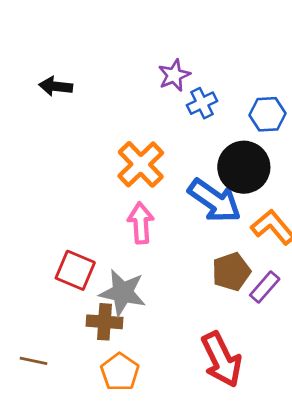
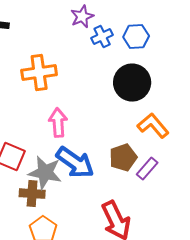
blue hexagon: (268, 114) -> (136, 37), moved
orange cross: (141, 164) -> (39, 73), moved, turned 36
blue arrow: (215, 201) -> (75, 163), moved

